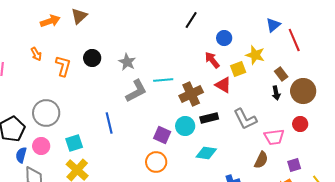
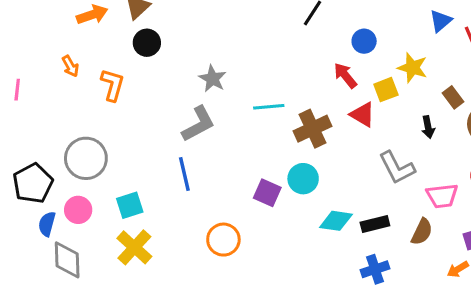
black circle: (92, 58) -> (147, 43), moved
gray L-shape: (136, 91) -> (198, 124), moved
black arrow: (276, 93) -> (428, 127), moved
black rectangle: (209, 118) -> (375, 224), moved
orange circle: (156, 162) -> (223, 240), moved

